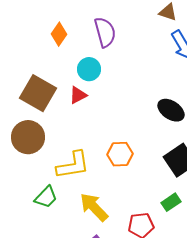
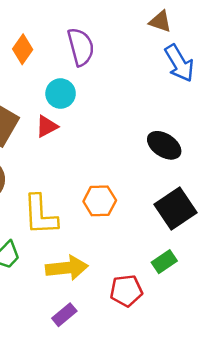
yellow L-shape: (73, 165) -> (40, 215), turned 96
yellow arrow: (94, 207) -> (67, 268), turned 128

